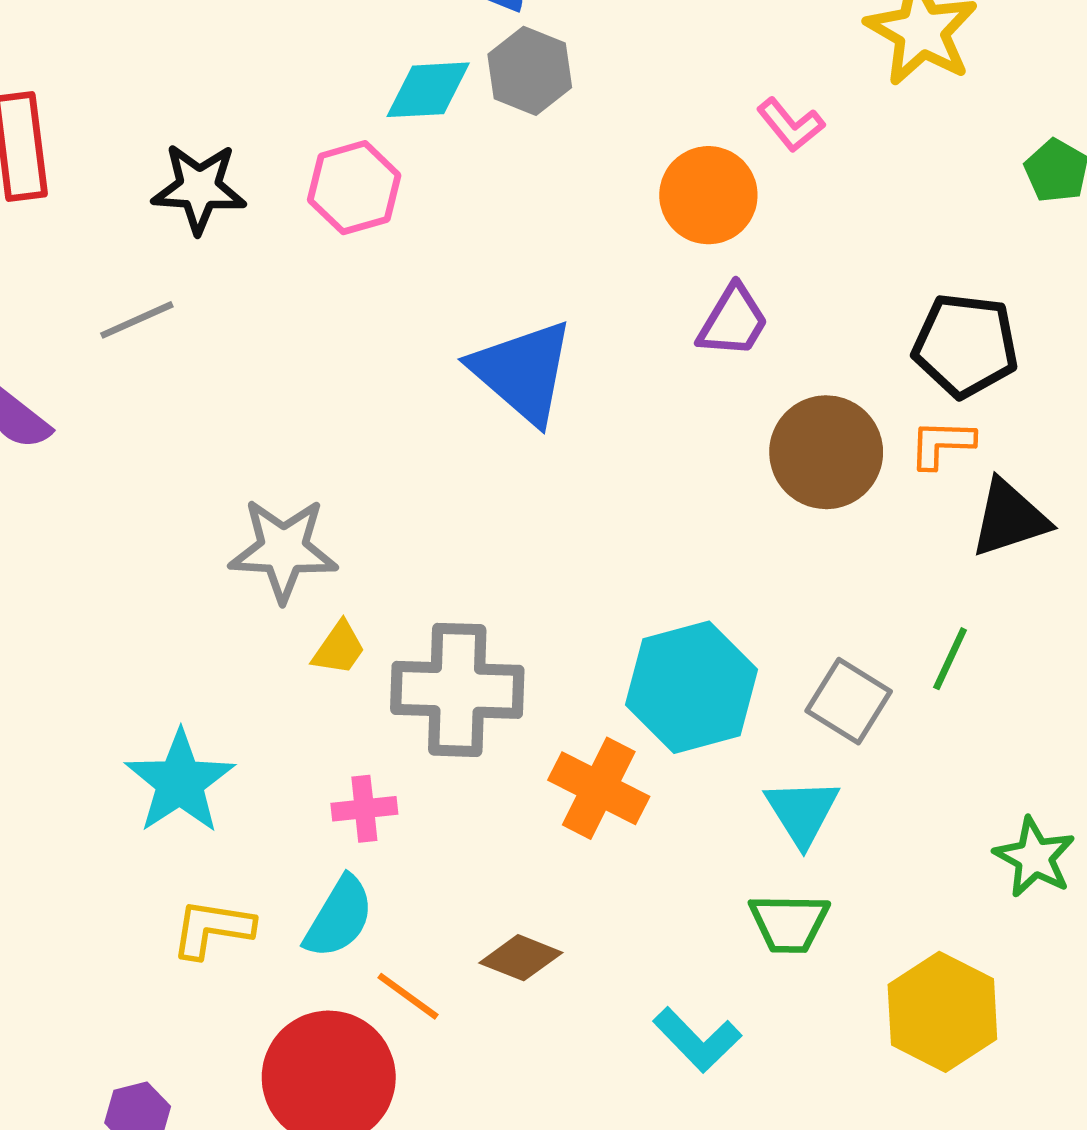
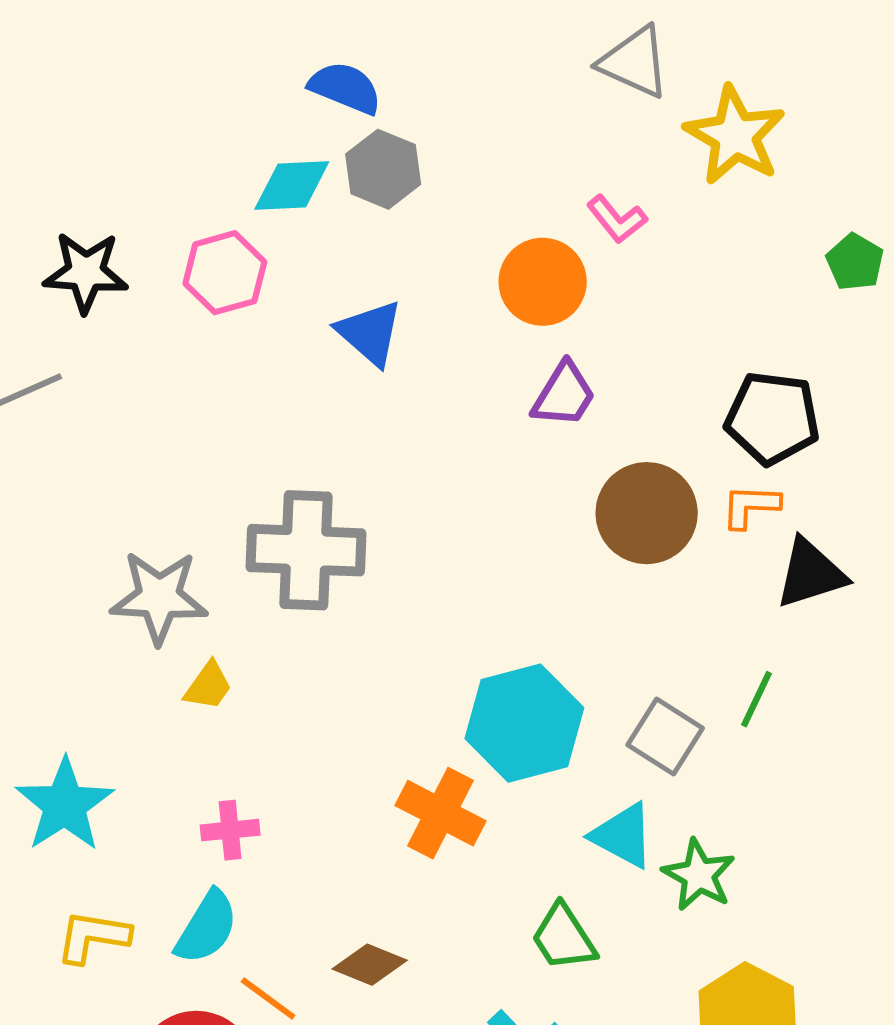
blue triangle: (523, 372) -> (370, 333), moved, size x0.7
gray cross: (457, 690) -> (306, 550), moved
cyan triangle: (802, 812) -> (623, 836), turned -30
green star: (1034, 857) -> (699, 875), moved
green trapezoid: (789, 923) -> (564, 937), moved, turned 56

